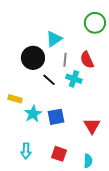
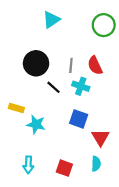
cyan triangle: (54, 39) -> (51, 20), moved
cyan star: (33, 114) -> (36, 124), turned -30
blue square: (56, 117) -> (79, 119), moved, turned 30
cyan semicircle: (88, 161) -> (96, 164), moved

